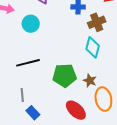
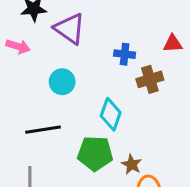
cyan circle: (31, 24) -> (62, 82), moved
cyan diamond: (93, 47) -> (111, 114), moved

